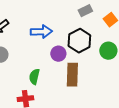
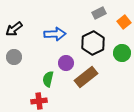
purple circle: (58, 54) -> (66, 63), moved
brown rectangle: (72, 75) -> (86, 77), turned 50

